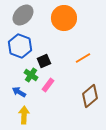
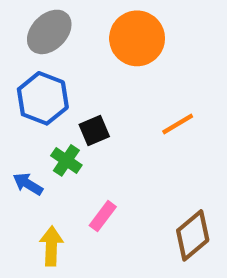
pink rectangle: (48, 85) -> (103, 216), moved
blue arrow: (19, 92) -> (28, 184), moved
brown diamond: (90, 96) -> (193, 235), moved

